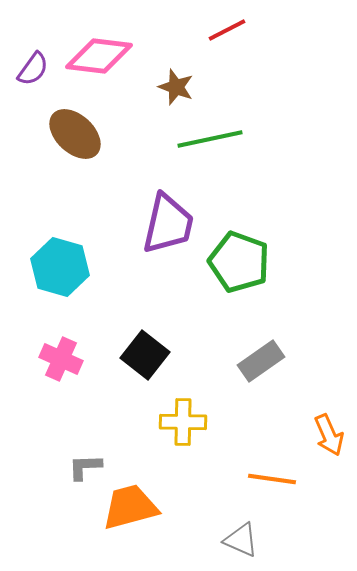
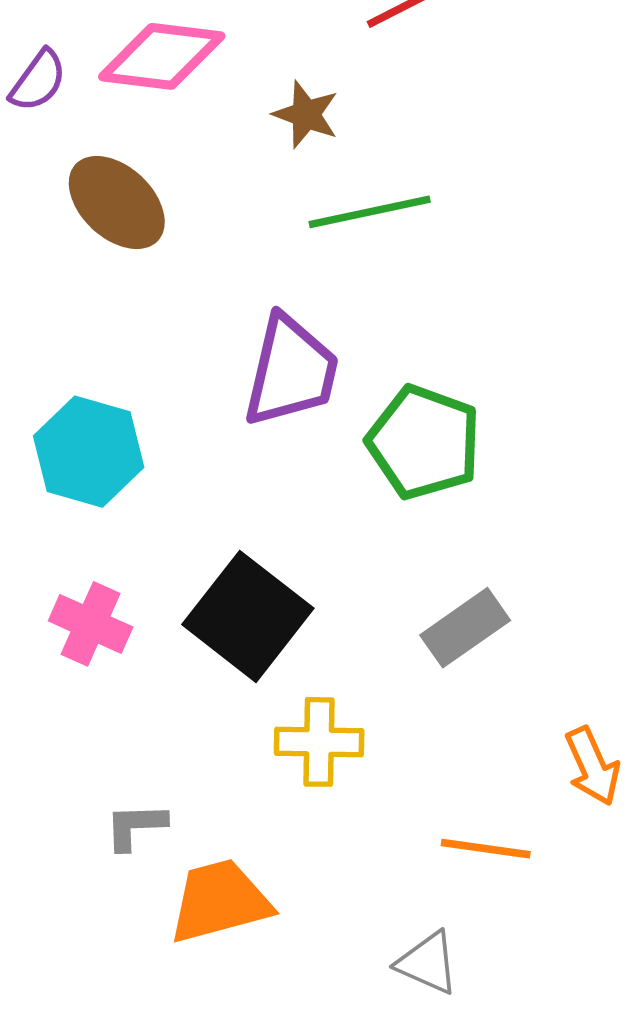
black square: (145, 355) -> (248, 616), size x1.4

